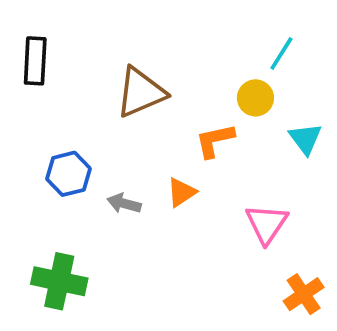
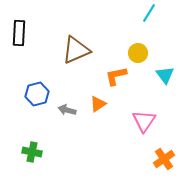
cyan line: (281, 54) -> (149, 13), moved
green cross: (59, 281) -> (32, 152), size x0.7

